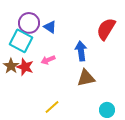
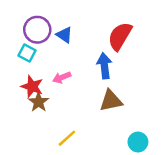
red semicircle: (106, 29) -> (120, 36), moved
cyan square: (21, 41) -> (27, 53), size x0.6
brown star: (11, 66) -> (39, 102), moved

